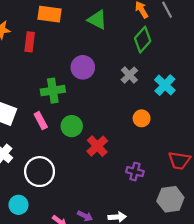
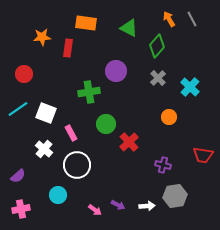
green diamond: (143, 40) -> (157, 46), moved
pink rectangle: (41, 121) -> (71, 133), moved
gray hexagon: (170, 199) -> (175, 196), moved

